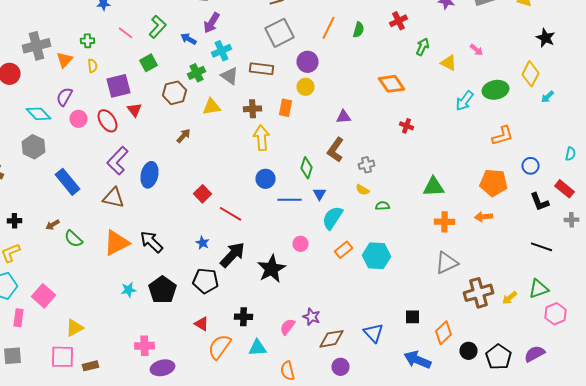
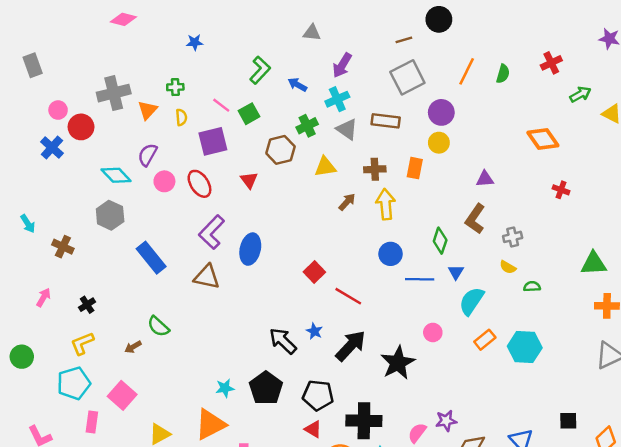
purple arrow: (212, 23) -> (342, 65), moved
pink line: (126, 33) -> (221, 105), moved
green arrow: (422, 47) -> (580, 94), turned 36
red triangle: (134, 110) -> (249, 180), moved
brown arrow: (184, 136) -> (347, 202), moved
black cross: (14, 221) -> (87, 305), turned -32
brown arrow: (52, 225) -> (133, 347), moved
black arrow: (152, 242) -> (283, 341), moved
orange triangle: (116, 243) -> (210, 424), moved
black pentagon: (206, 281) -> (318, 395), moved
black cross: (244, 317) -> (364, 421), size x1.6
purple star: (312, 317) -> (446, 421), turned -30

